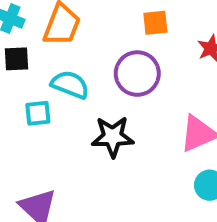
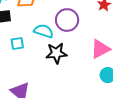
cyan semicircle: (70, 85) -> (44, 31), moved

